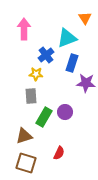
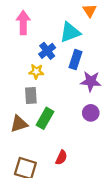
purple circle: (65, 112) -> (91, 113), moved
brown triangle: (24, 136) -> (19, 124), moved

